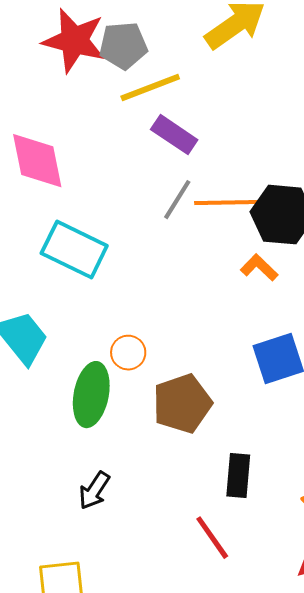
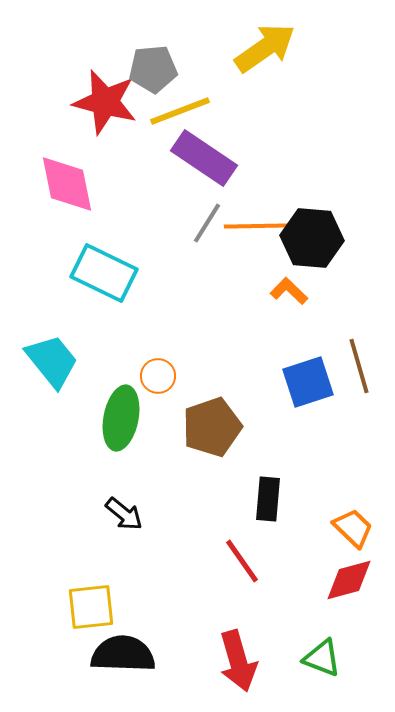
red star: (74, 41) -> (105, 102), moved
purple rectangle: (174, 135) -> (204, 158), size x1.4
black arrow: (94, 491) -> (124, 514), turned -84

